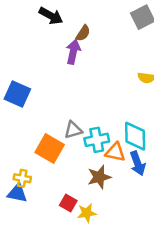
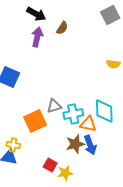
purple arrow: (73, 52) -> (37, 37), moved
orange square: (50, 148) -> (35, 121), turned 35
blue arrow: (138, 163) -> (90, 145), moved

